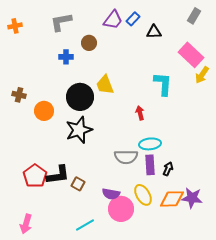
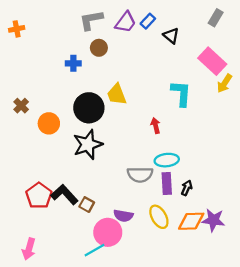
gray L-shape: (61, 22) -> (91, 20), moved
black triangle: (154, 32) -> (171, 36), turned 42
brown cross: (19, 95) -> (21, 106), turned 32
black L-shape: (58, 175) -> (64, 195), turned -125
pink circle: (121, 209) -> (108, 232), moved

